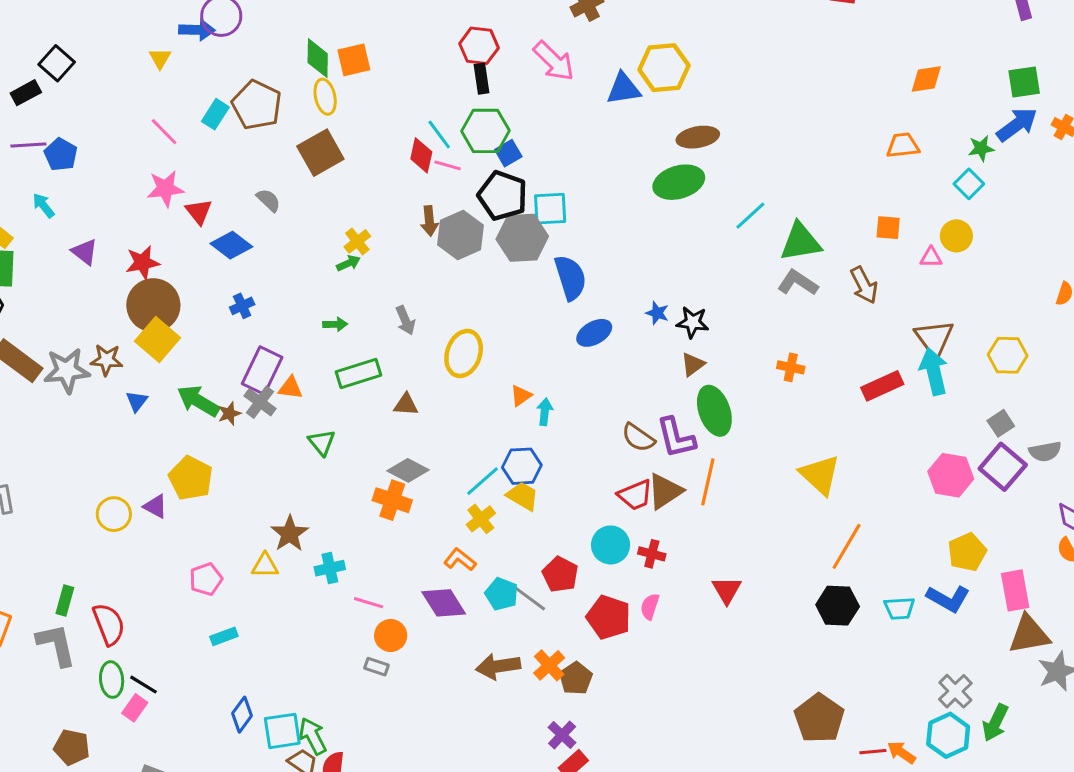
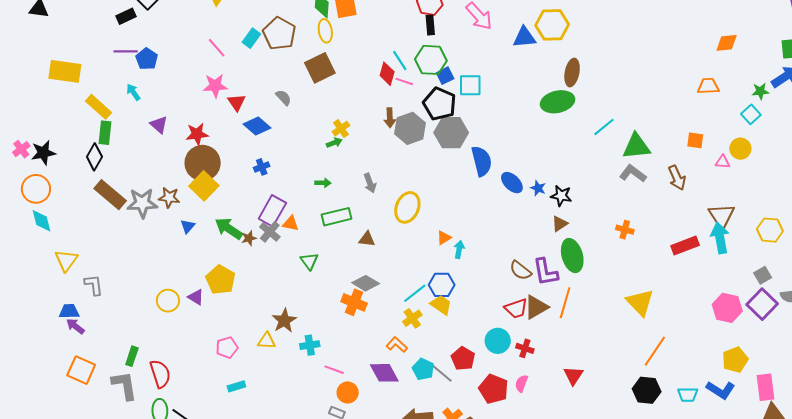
brown ellipse: (698, 137) -> (572, 73), turned -72
cyan square: (550, 209) -> (470, 85), moved
blue ellipse: (594, 333) -> (512, 183), moved, turned 70

